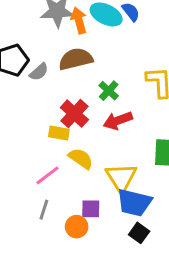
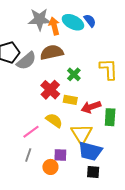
gray semicircle: (39, 72) -> (26, 61), size x1.5
red arrow: (118, 121) -> (91, 107), moved
yellow rectangle: (59, 133) -> (70, 100), moved
black square: (139, 233) -> (93, 172), turned -32

